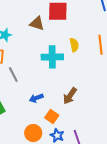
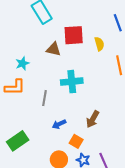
yellow semicircle: (74, 45) -> (99, 44), moved
gray line: (13, 75) -> (44, 98), moved, turned 42

